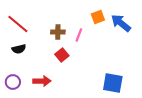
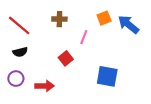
brown cross: (58, 32) -> (59, 19), moved
purple circle: (13, 82) -> (16, 79), moved
blue square: (113, 83) -> (107, 76), moved

